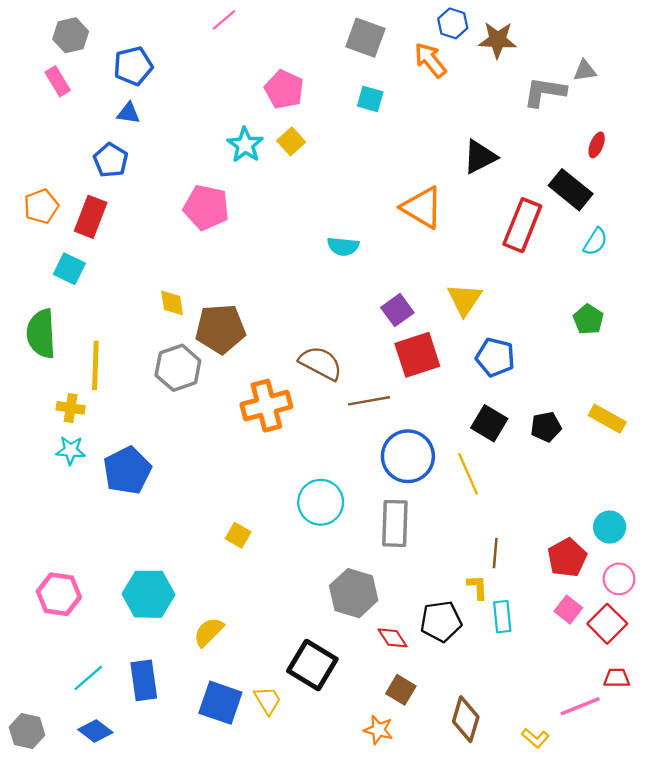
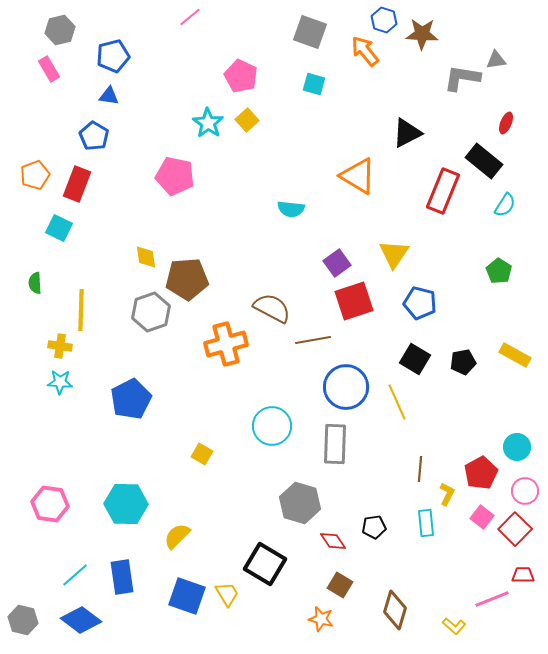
green semicircle: (41, 334) -> (35, 283), size x0.5
blue pentagon: (127, 470) -> (131, 399), moved
yellow L-shape: (477, 587) -> (447, 494), moved, turned 30
black pentagon: (441, 621) -> (374, 527), size x0.7
blue diamond: (95, 731) -> (81, 620), size x1.4

